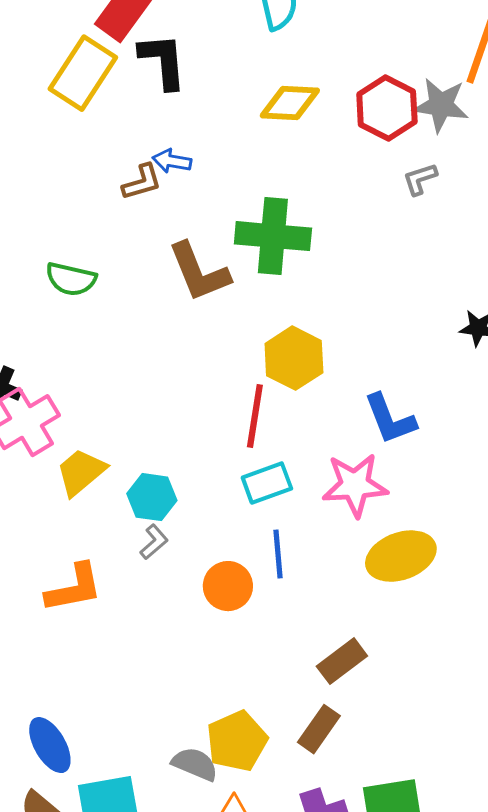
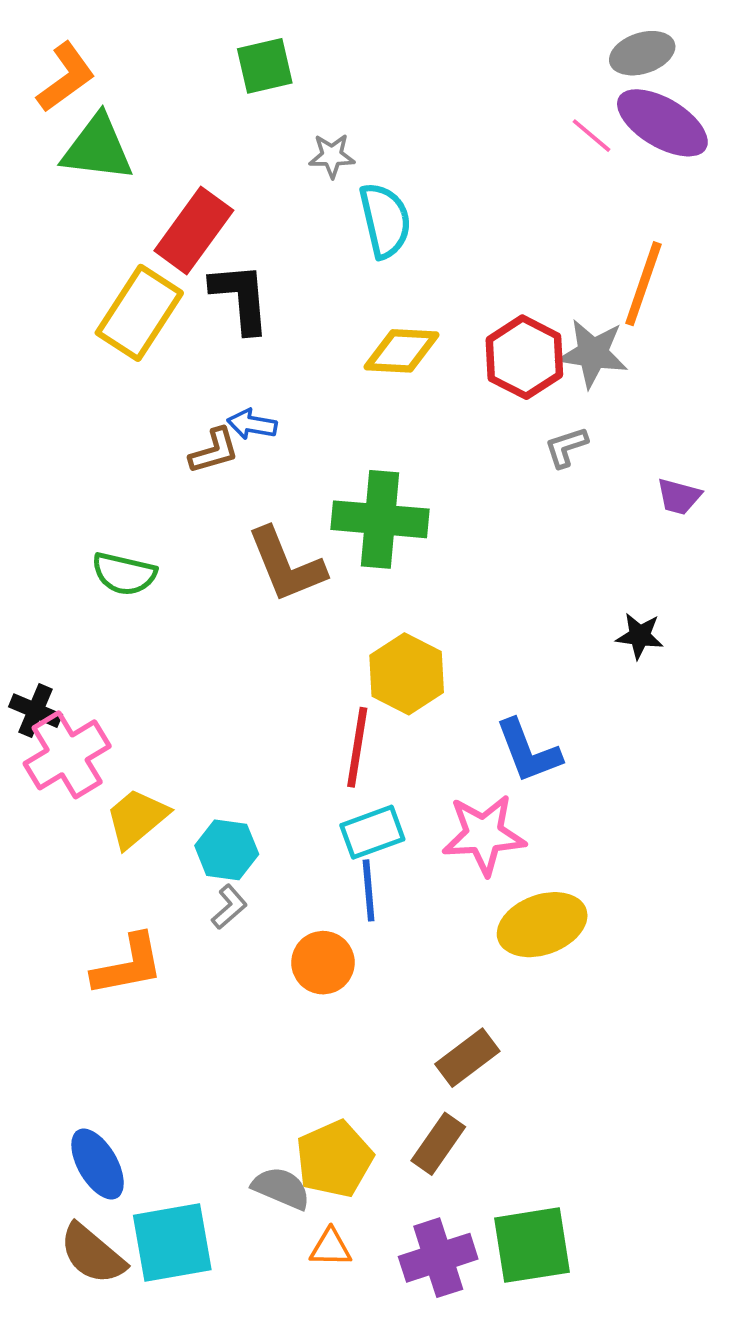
blue line: (278, 554) -> (369, 890), moved

